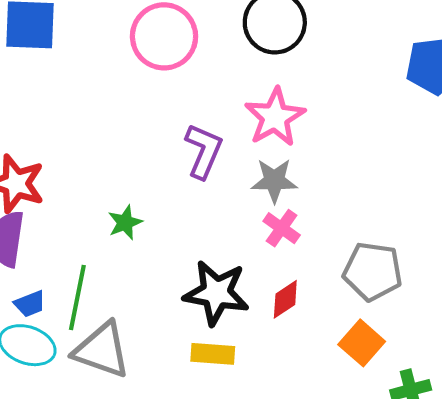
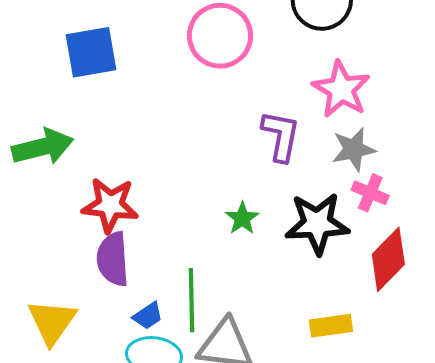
green star: (125, 223) -> (242, 218), moved
black star: (216, 293) -> (317, 224), moved
red diamond: (285, 299) -> (388, 259), size x1.6

